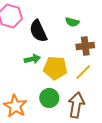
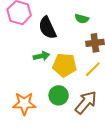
brown arrow: (76, 105) -> (86, 102), turned 30
orange star: (15, 106) -> (24, 103), turned -30

